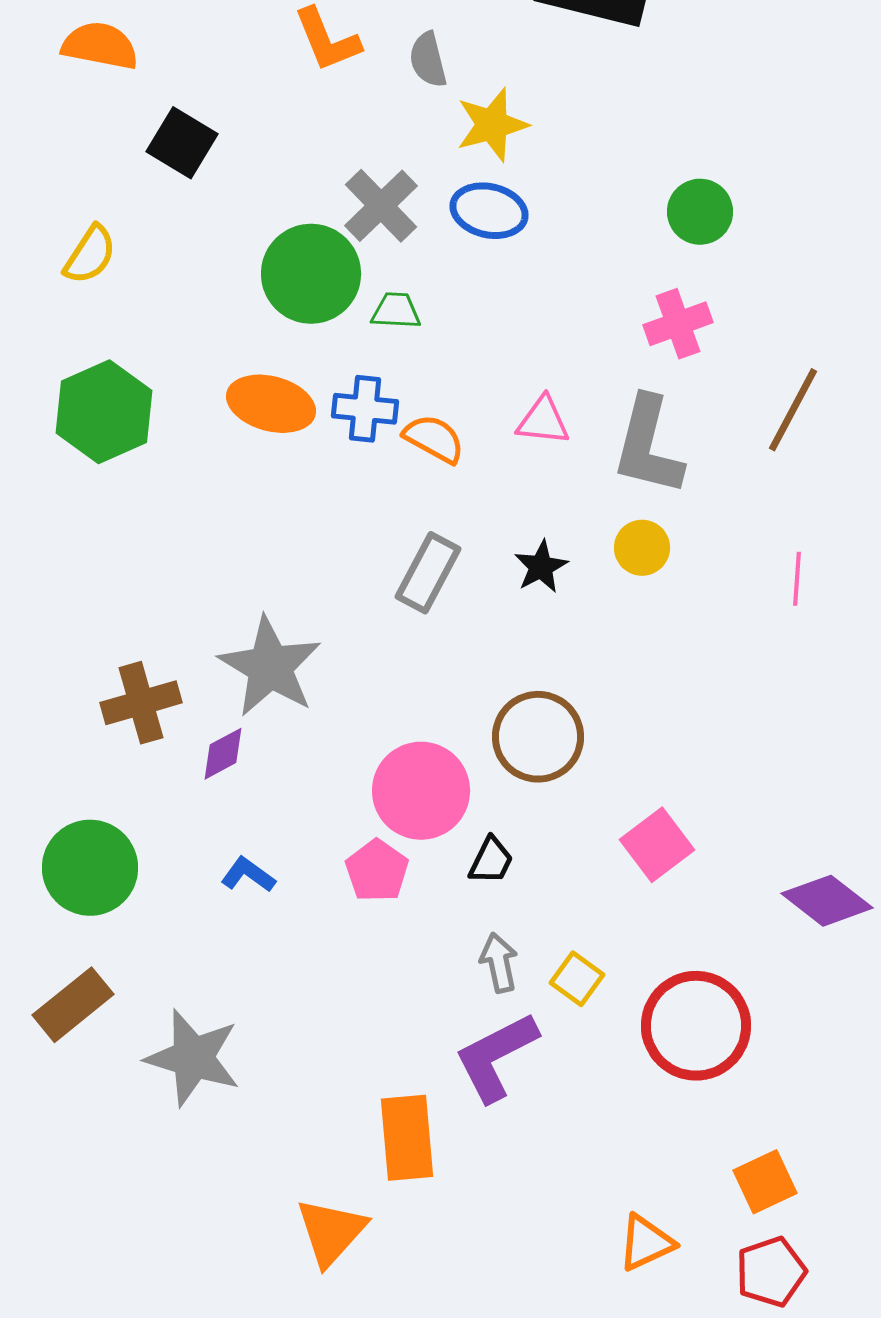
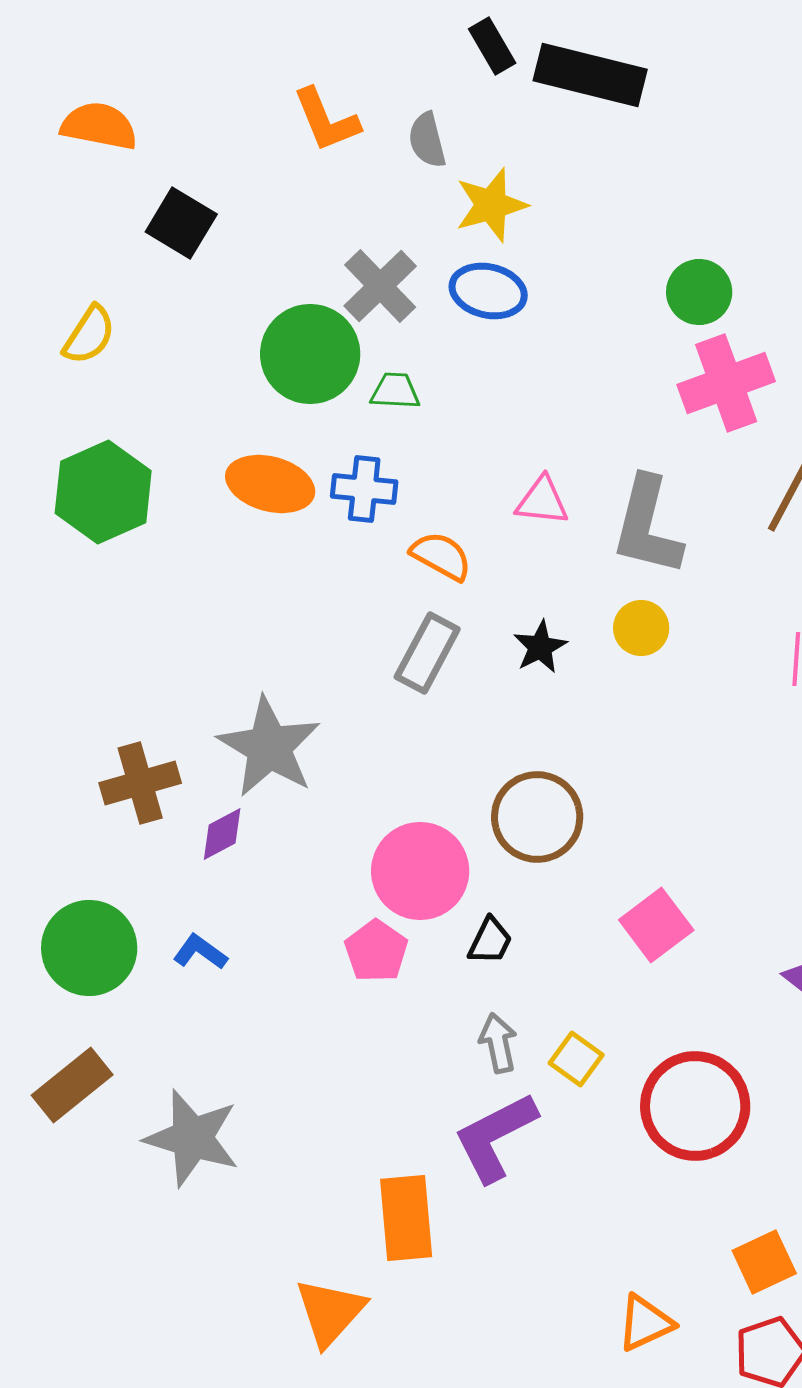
pink cross: (678, 324) -> (726, 383), moved, size x1.4
orange semicircle: (434, 439) -> (441, 556), moved
blue L-shape: (248, 875) -> (200, 952), moved

